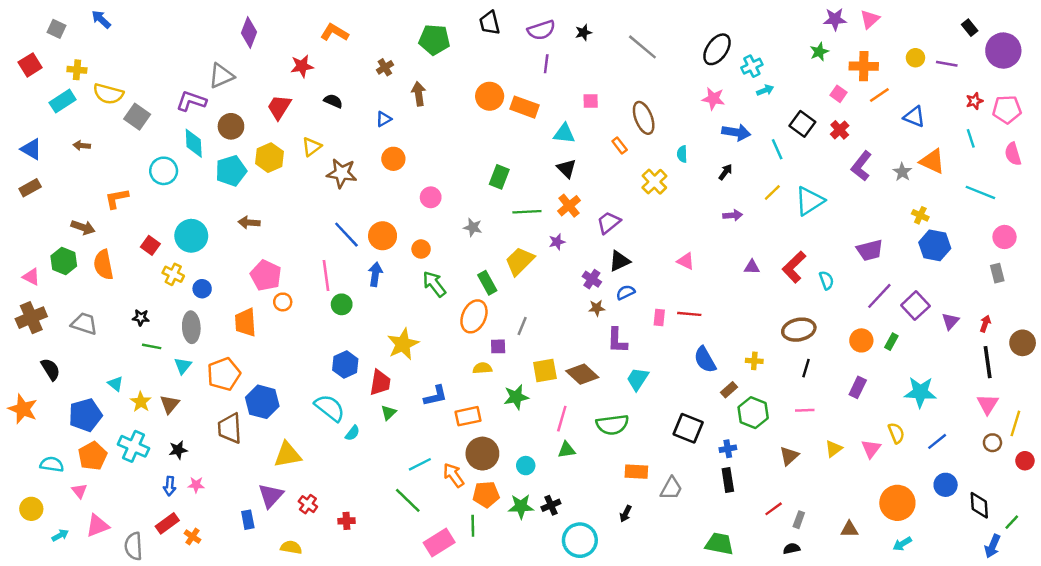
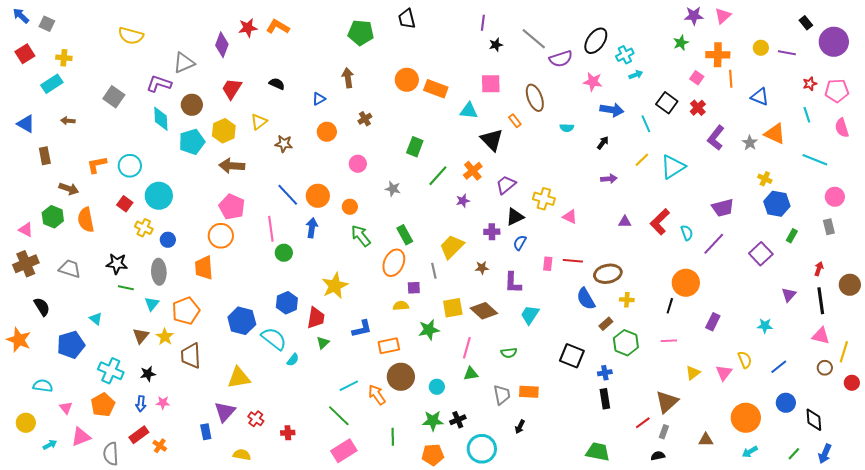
blue arrow: (101, 19) -> (21, 16), moved
purple semicircle: (541, 30) -> (561, 59), moved
purple diamond: (249, 32) -> (222, 45), moved
black star: (583, 32) -> (496, 45), moved
purple line: (546, 64) -> (483, 23), moved
red star: (302, 66) -> (248, 28), moved
brown cross: (385, 67) -> (365, 119), moved
yellow semicircle: (108, 94) -> (131, 36), moved
orange line: (879, 95) -> (731, 79), turned -60
pink square: (591, 101) -> (491, 84), size x1.5
cyan semicircle: (682, 154) -> (567, 128), turned -88
black triangle: (567, 168) -> (492, 140), moved, size x1.4
cyan circle: (164, 171) -> (130, 166), moved
brown star: (342, 173) -> (284, 144), size x0.7
yellow cross: (654, 182) -> (544, 199), moved, turned -30
brown rectangle: (30, 188) -> (45, 156), moved, turned -72
green line: (527, 212) -> (438, 176), turned -45
brown arrow: (249, 223) -> (232, 166), moved, size x1.4
yellow trapezoid: (520, 261) -> (452, 247), moved
pink pentagon: (266, 275) -> (232, 207), moved
purple cross: (592, 279) -> (492, 232), turned -35
blue semicircle: (626, 292) -> (520, 243), turned -35
purple line: (879, 296) -> (714, 244), moved
orange circle: (283, 302) -> (221, 236), moved, size x1.6
brown star: (597, 308) -> (482, 268), moved
black star: (141, 318) -> (117, 264), size x1.5
purple triangle: (950, 321) -> (789, 295), moved
gray line: (522, 326) -> (434, 271), turned -35
brown ellipse: (799, 330) -> (608, 274), moved
orange circle: (861, 340) -> (686, 283), moved, size x1.4
green rectangle: (891, 342) -> (792, 236), moved
cyan star: (920, 392) -> (765, 326), size x0.6
yellow star: (141, 402) -> (165, 337), moved
blue hexagon: (262, 402) -> (242, 321), moved
pink triangle: (988, 404) -> (821, 336), turned -48
green semicircle: (612, 425) -> (509, 353), size x0.6
orange pentagon: (93, 456) -> (103, 405), moved
brown triangle: (789, 456) -> (667, 402), moved, size x1.4
gray trapezoid: (671, 488) -> (502, 395), moved, turned -40
orange pentagon: (486, 494) -> (433, 455), moved
green line: (1012, 522) -> (794, 454), moved
pink rectangle: (439, 543) -> (344, 451), moved

